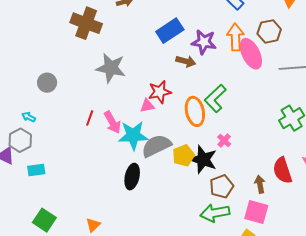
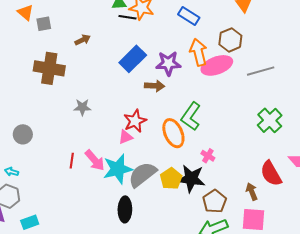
pink ellipse: (251, 54) -> (217, 65), turned -72
gray star: (111, 68) -> (82, 107), size x0.6

